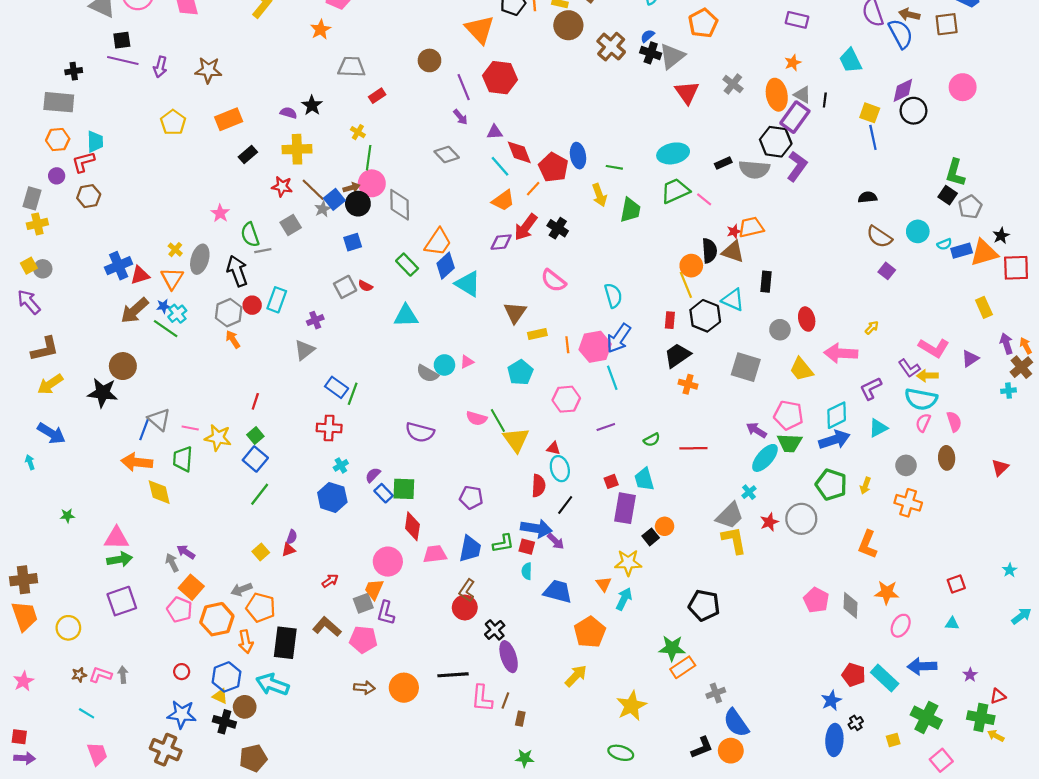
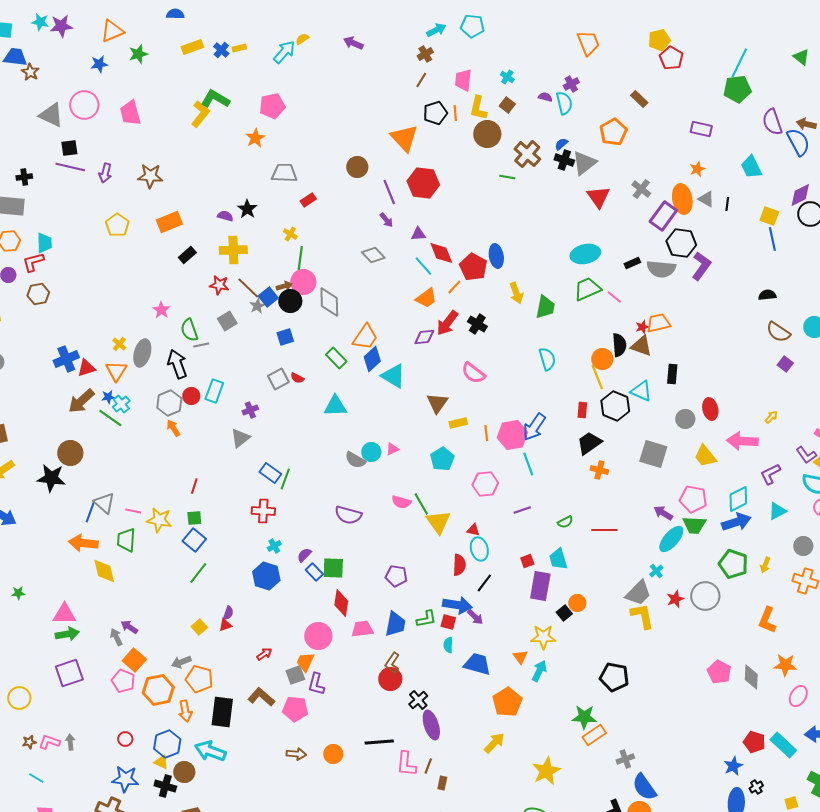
purple rectangle: (795, 117) -> (663, 216), moved
green line: (614, 167) -> (507, 177), moved
cyan semicircle: (613, 296) -> (547, 359), moved
green square: (255, 435) -> (194, 518), turned 35
orange circle: (404, 688) -> (333, 754), size x0.7

